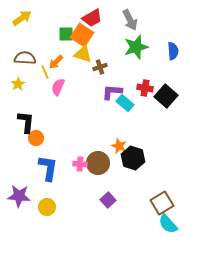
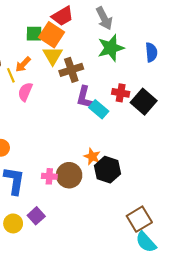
yellow triangle: (83, 54) -> (53, 56), turned 42
brown cross: (100, 67) -> (71, 70), size x1.5
purple L-shape: (112, 92) -> (84, 97), turned -80
purple square: (108, 200) -> (36, 216), moved

